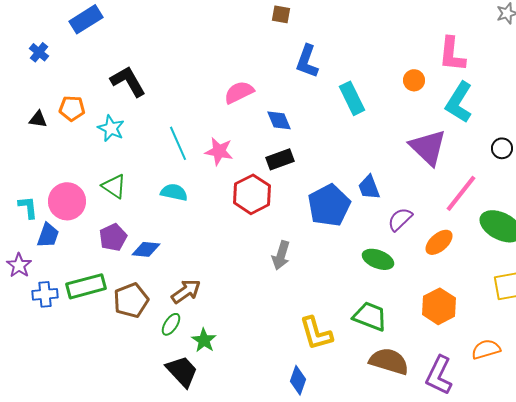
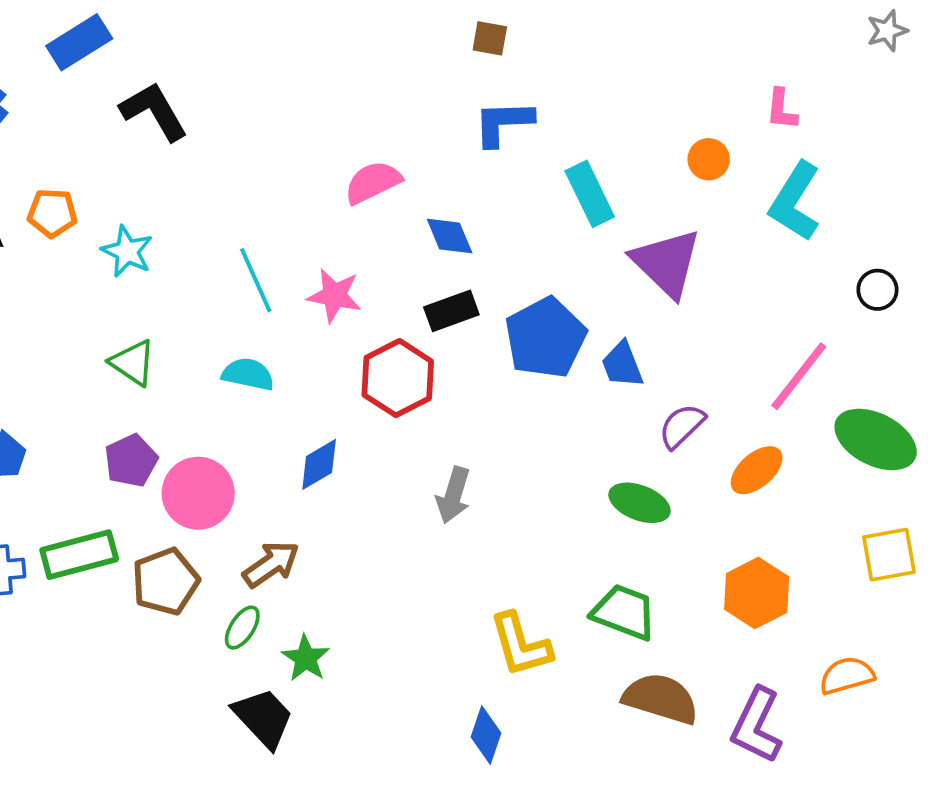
brown square: (281, 14) -> (490, 38), moved
pink L-shape: (452, 54) -> (782, 109), size x0.6
blue L-shape: (307, 61) -> (503, 123), turned 68
black L-shape: (128, 81) -> (154, 111), moved
purple triangle: (428, 147) -> (666, 263), moved
pink circle: (67, 201) -> (198, 493), moved
blue pentagon: (329, 205) -> (545, 338), moved
blue diamond: (146, 249) -> (319, 464), moved, turned -36

